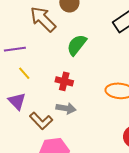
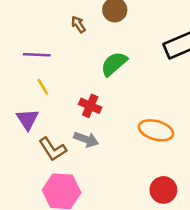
brown arrow: (43, 19) -> (78, 24), size x0.5

